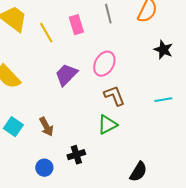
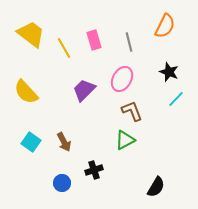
gray line: (108, 14) -> (129, 42), moved
black star: (163, 50) -> (169, 72), moved
cyan line: (163, 100) -> (176, 99), moved, turned -36

